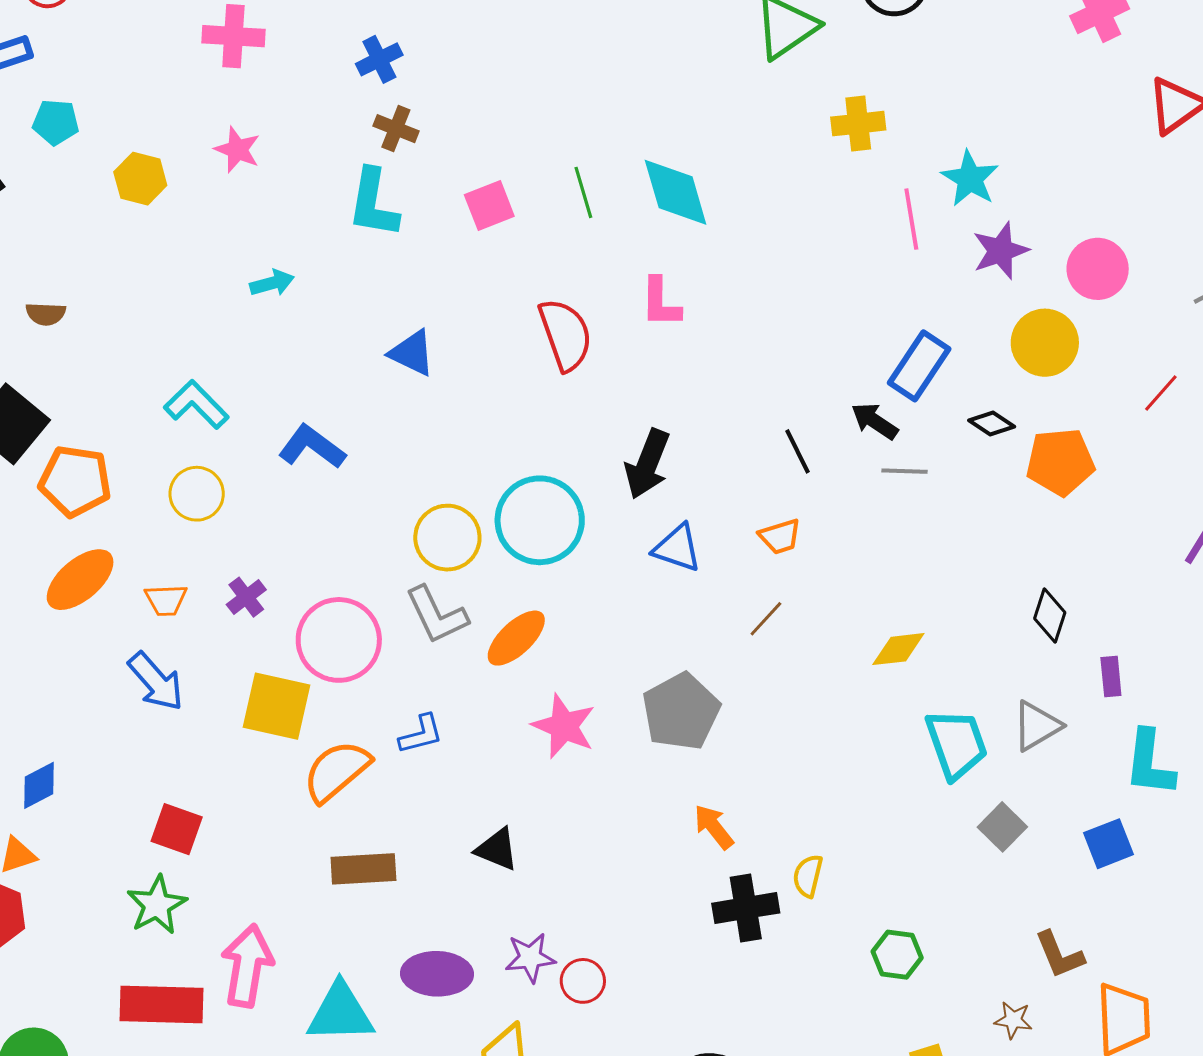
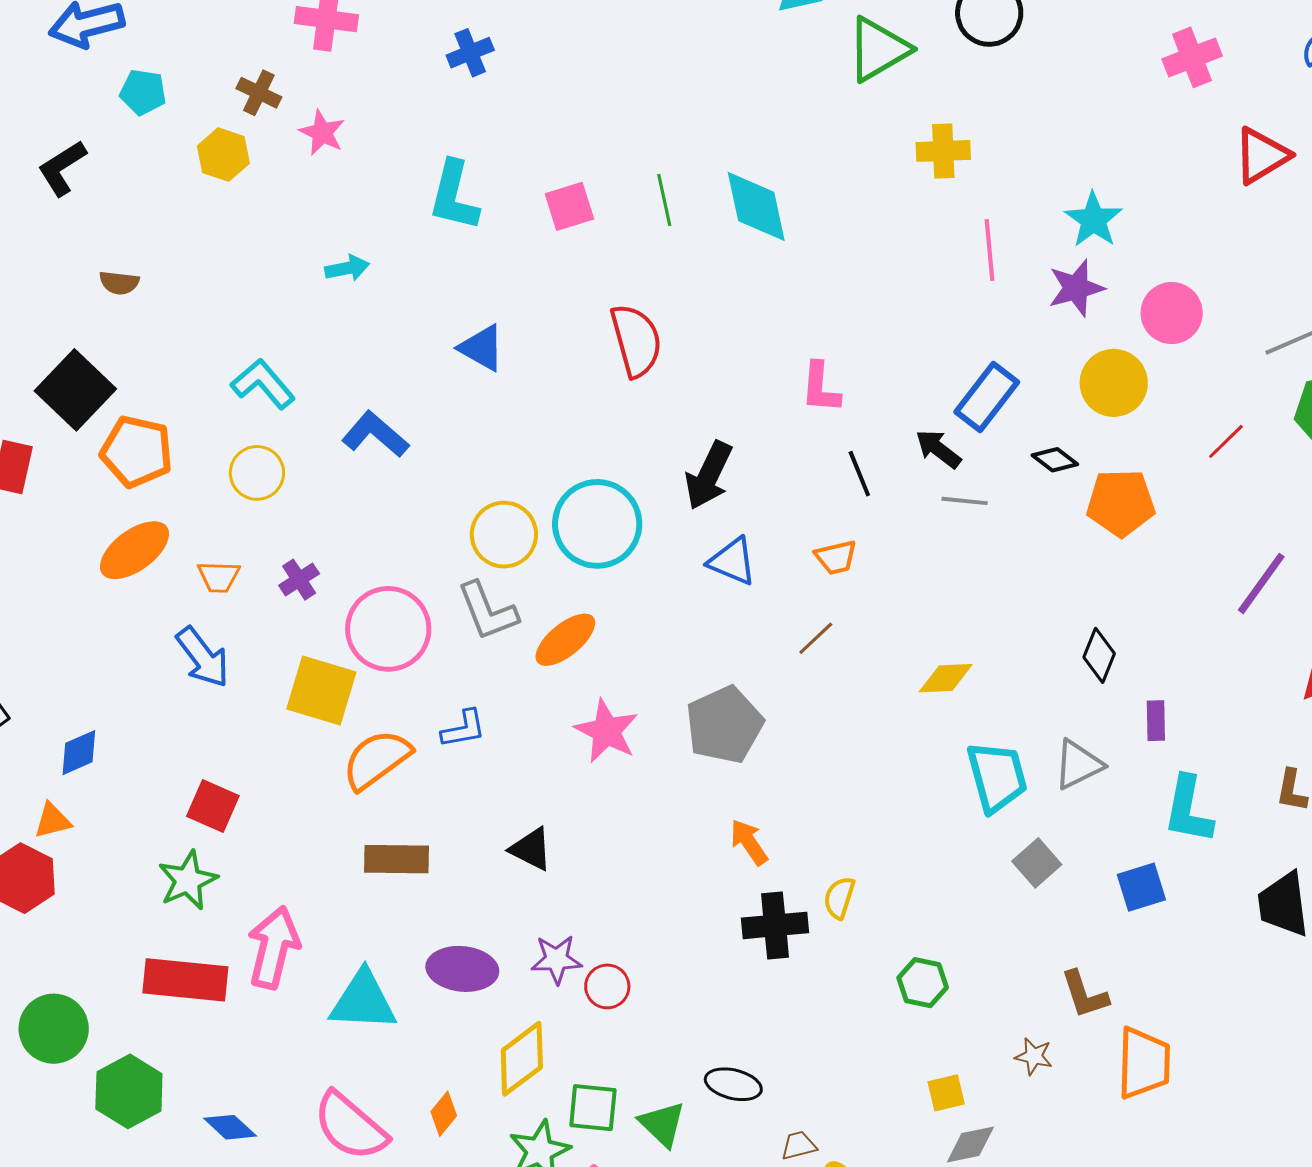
brown cross: (396, 129) -> (259, 93), moved
cyan star: (970, 179) -> (1093, 220), moved
pink L-shape: (661, 302) -> (820, 388), moved

